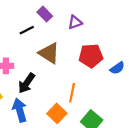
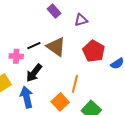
black line: (27, 30) -> (34, 46), moved
red pentagon: (91, 56) -> (94, 51), turned 30

